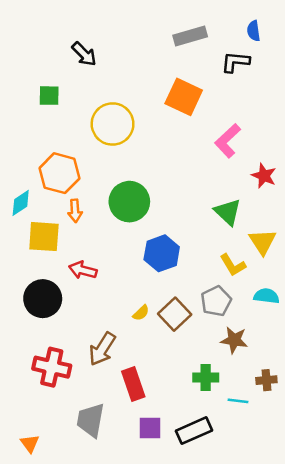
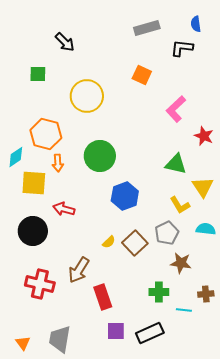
orange square: (184, 97) -> (142, 75), size x0.7
green triangle: (228, 212) -> (176, 164), turned -30
gray trapezoid: (91, 420) -> (60, 339), moved

